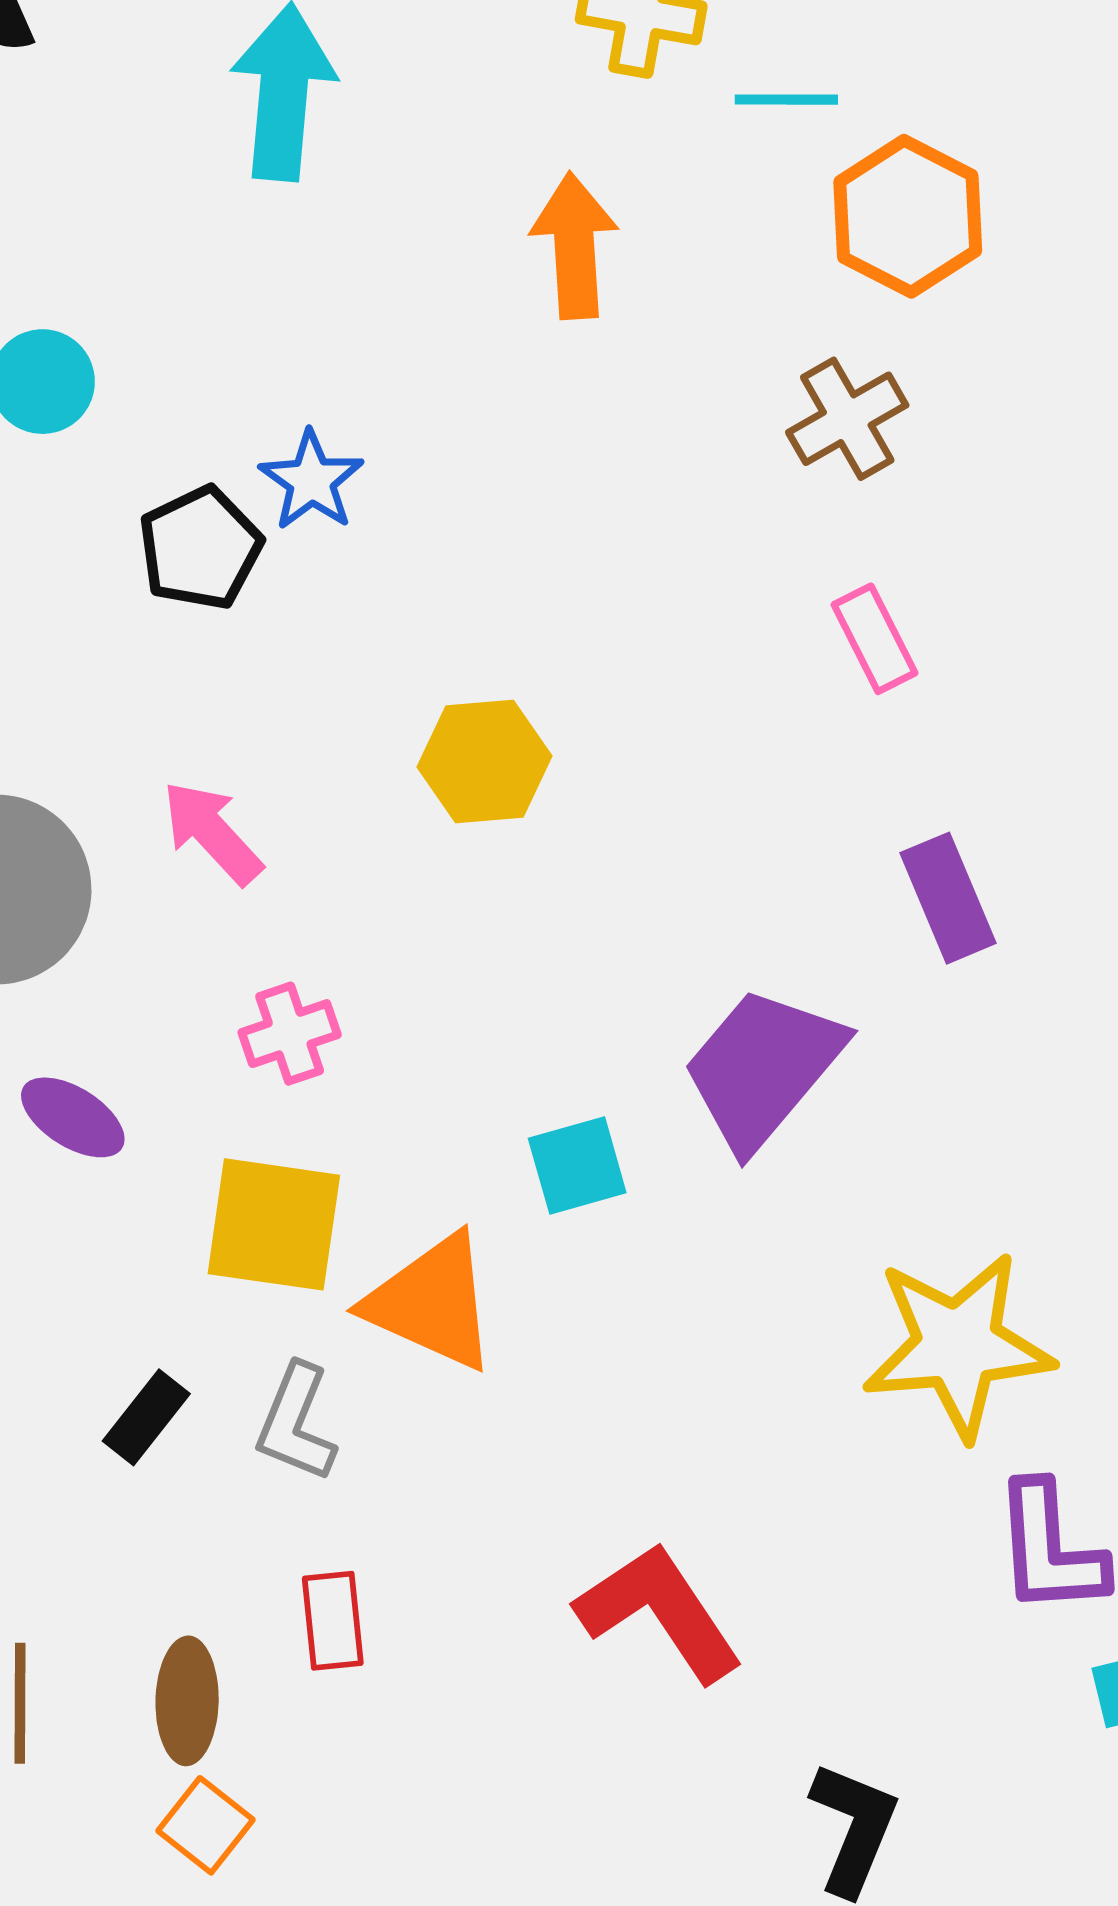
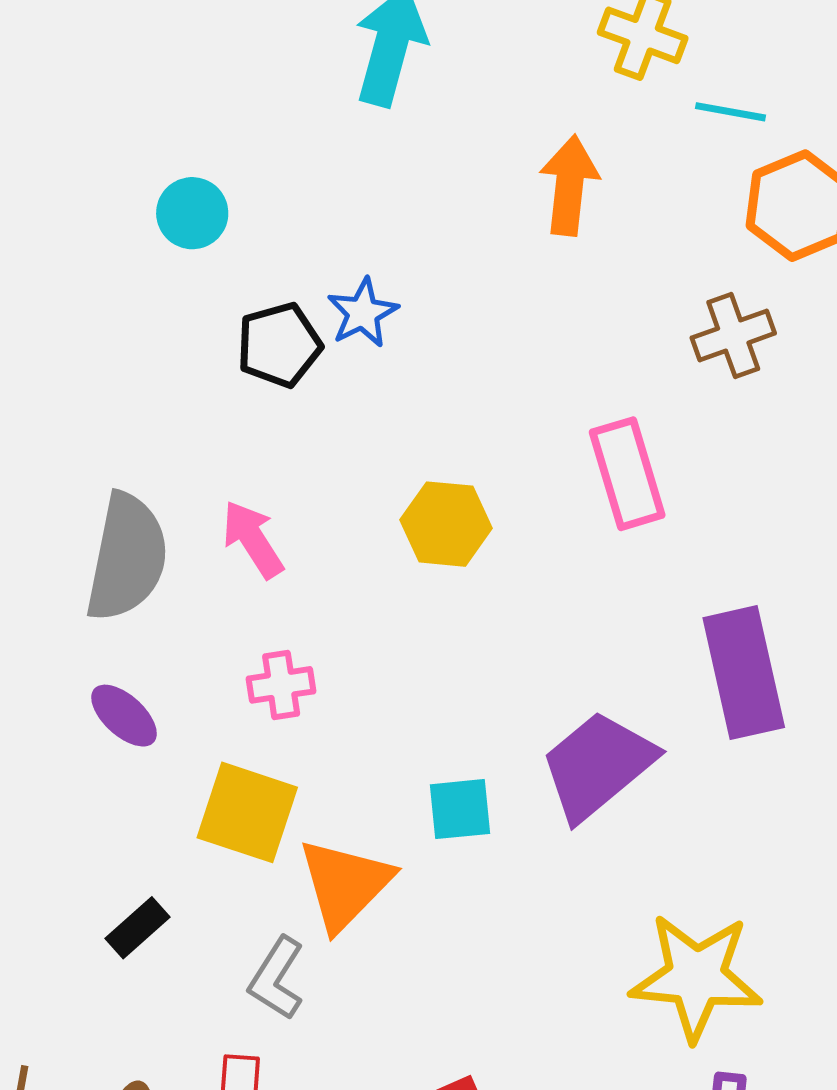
pink rectangle: (874, 639) -> (627, 474), moved, size x1.5
purple rectangle: (948, 898) -> (744, 673), size x1.5
orange triangle: (432, 1302) -> (345, 884), turned 40
gray L-shape: (296, 1423) -> (277, 978), moved

